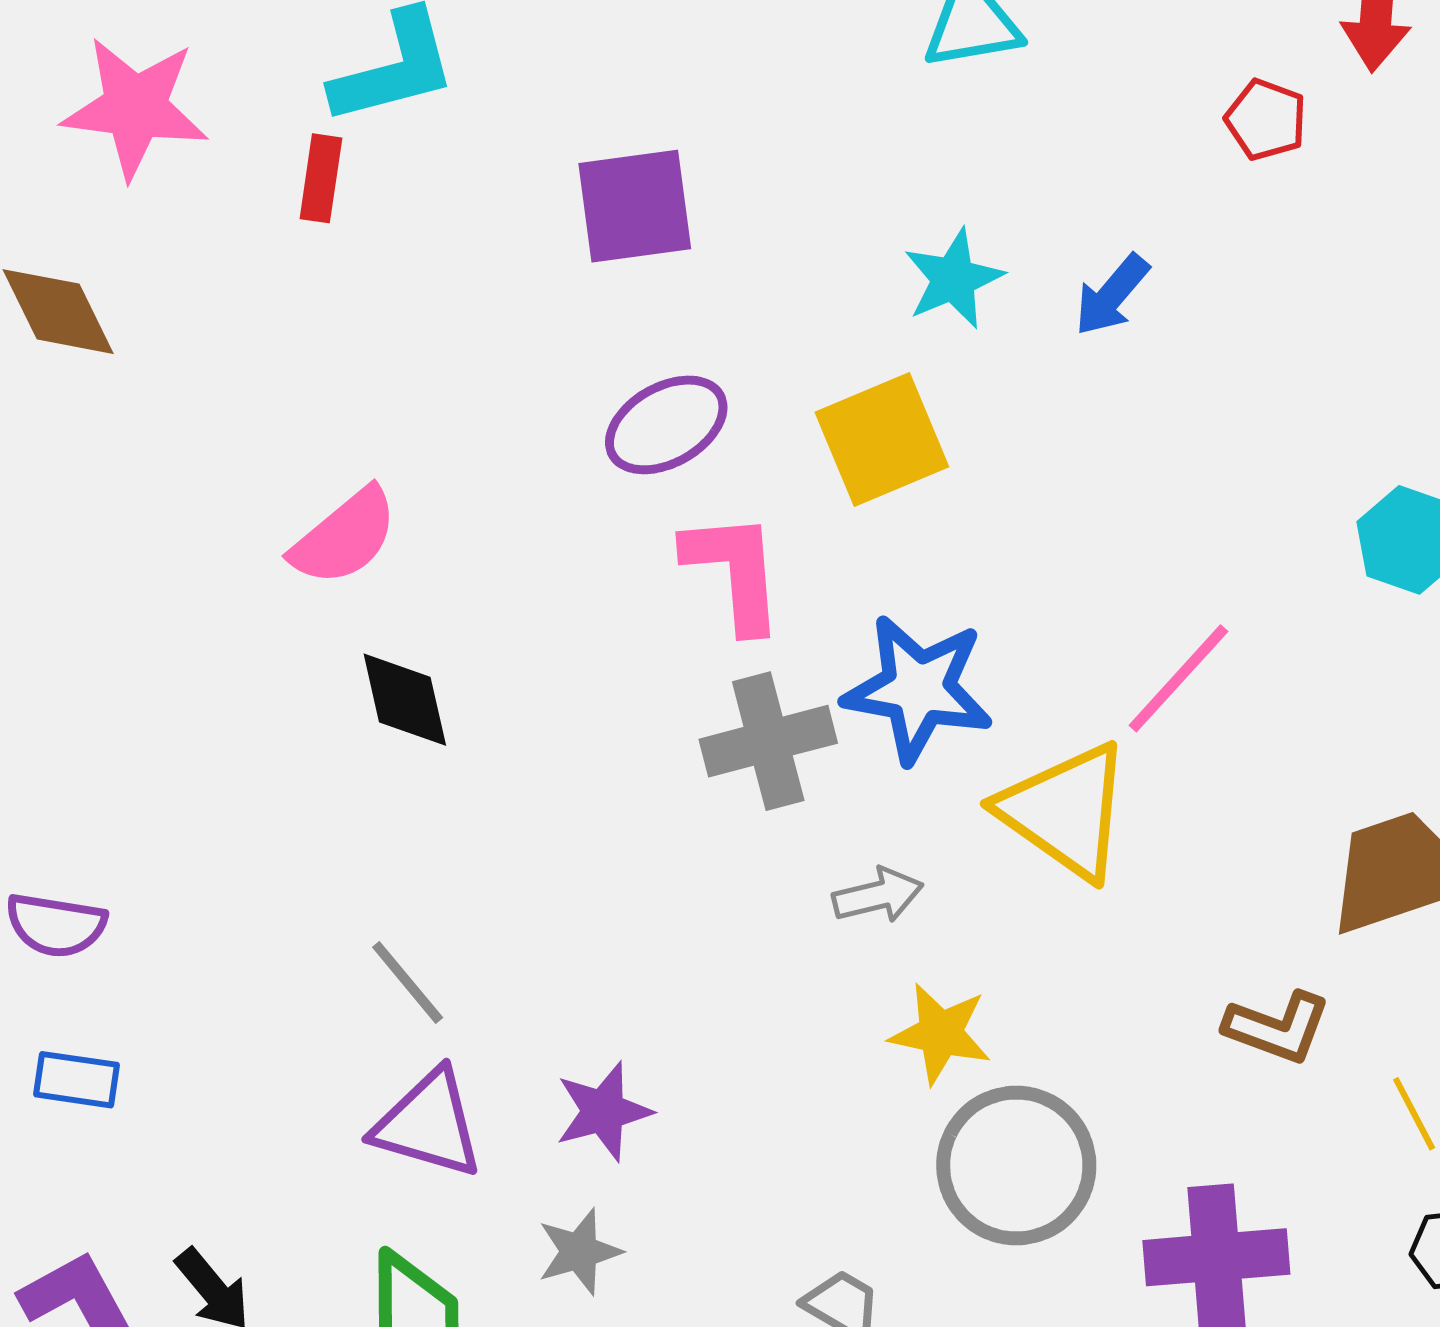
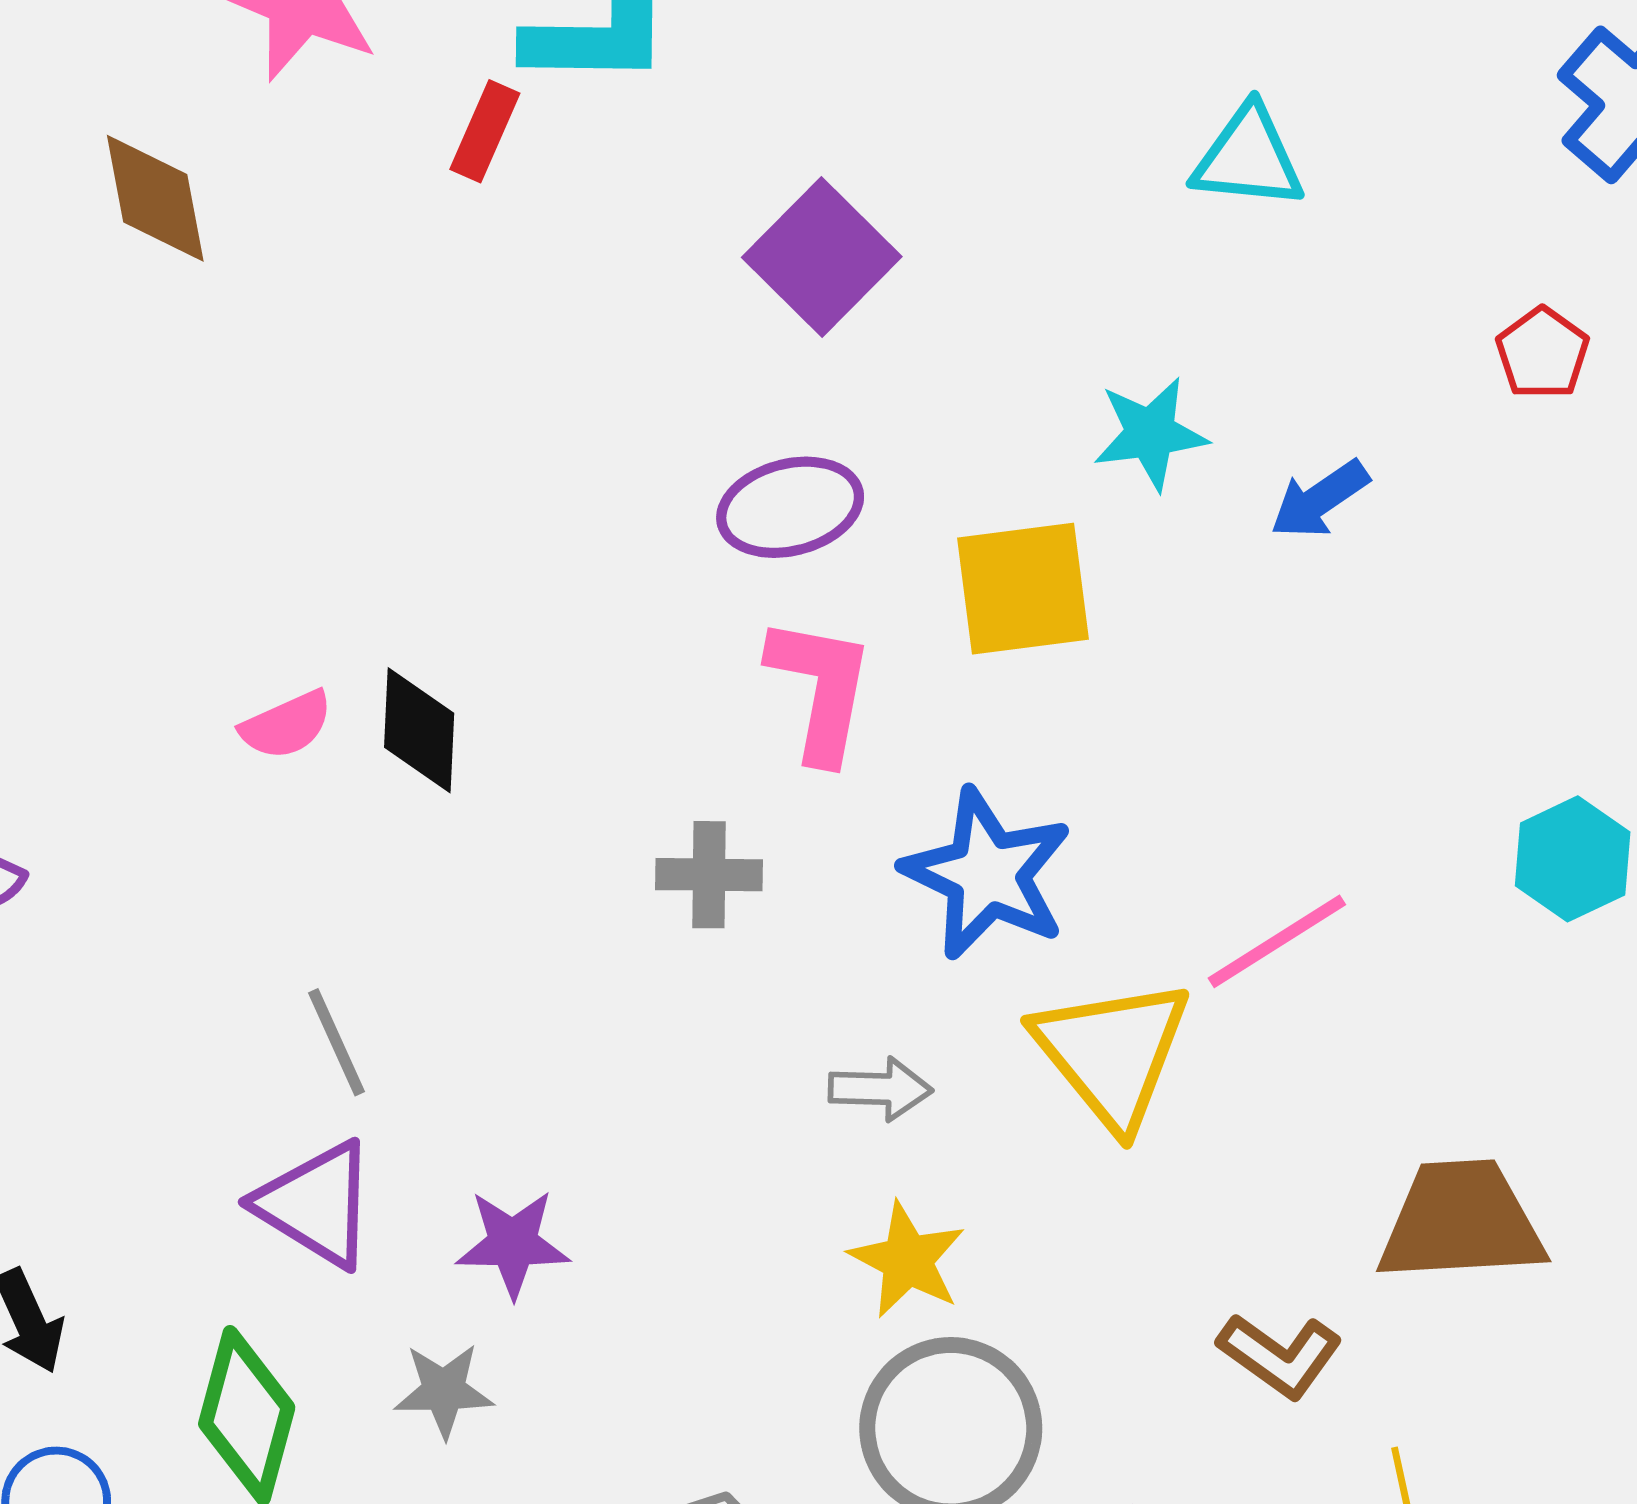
purple square: (635, 206) -> (822, 257), turned 37
pink semicircle: (344, 537) -> (286, 725), moved, size x0.7
gray cross: (768, 741) -> (709, 875), moved, size x0.7

